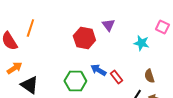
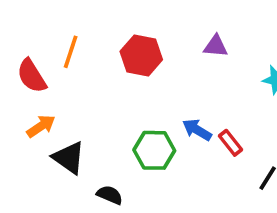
purple triangle: (108, 25) -> (216, 46), turned -48
red hexagon: (84, 38) -> (141, 55), moved

